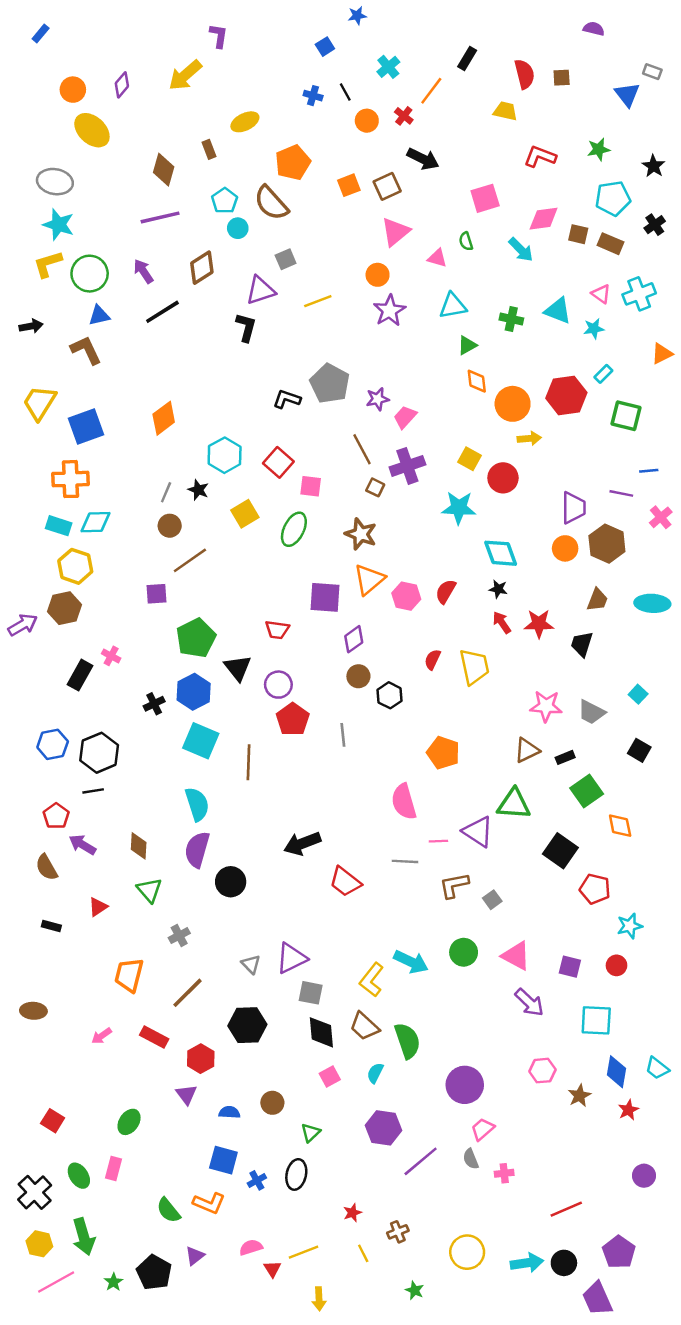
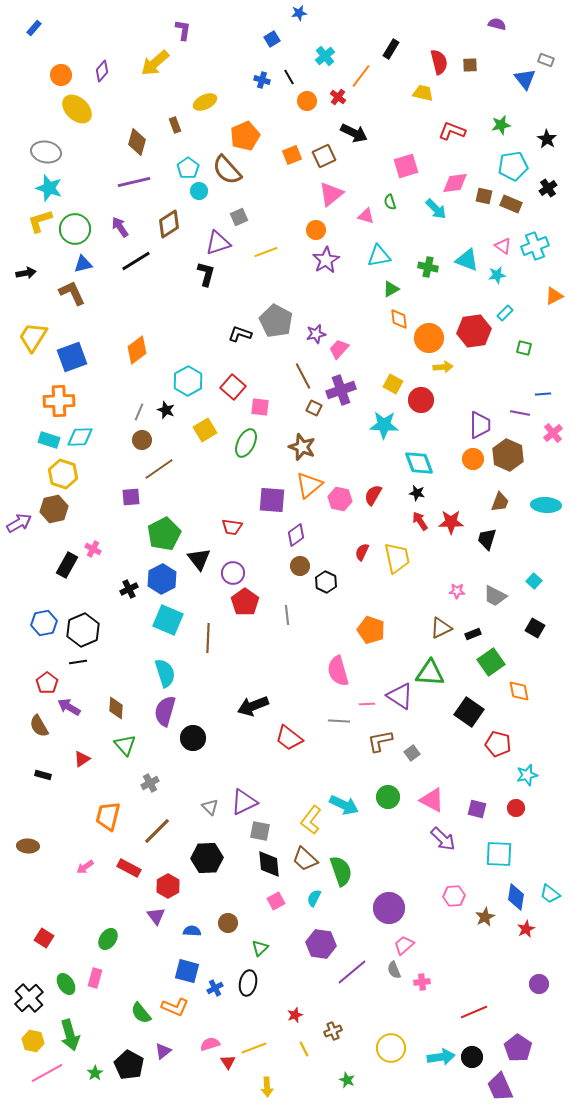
green square: (626, 416) -> (524, 348), size x0.6
pink star: (546, 706) -> (457, 591), size x0.6

